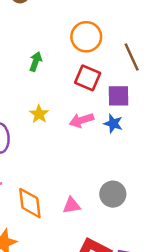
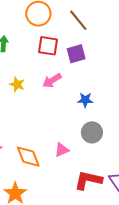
blue star: (113, 124) -> (85, 100), moved

